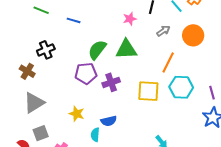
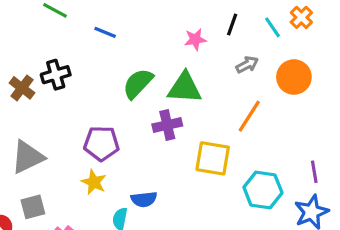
brown cross: (27, 71) -> (22, 88), moved
purple pentagon: (86, 73) -> (101, 143), moved
purple cross: (111, 82) -> (167, 125), moved
cyan hexagon: (181, 87) -> (263, 190), moved

